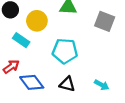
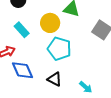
yellow circle: (37, 21) -> (50, 23), moved

